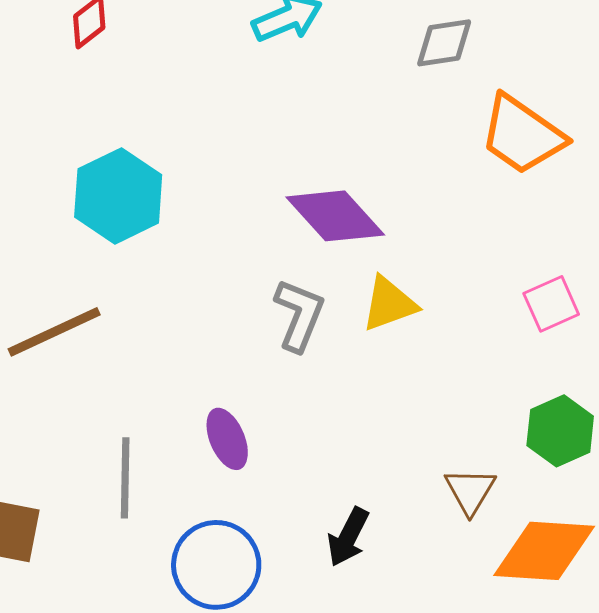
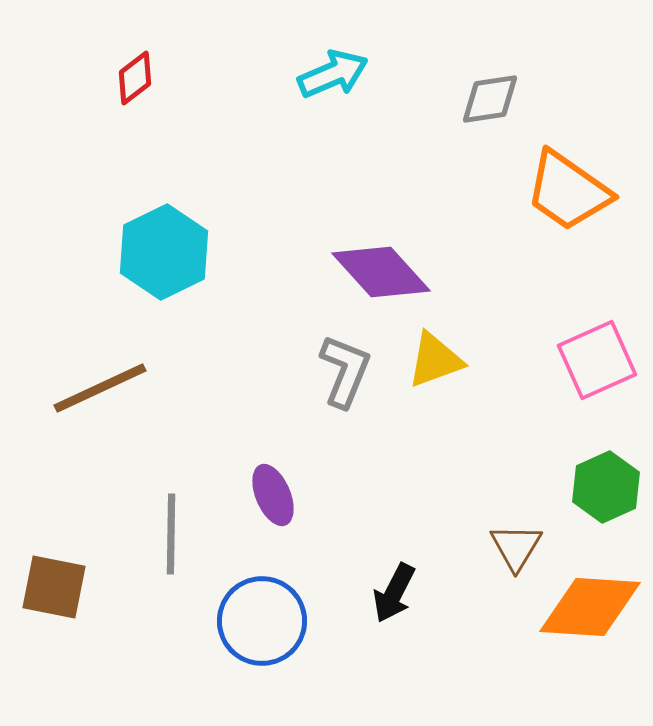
pink square: (551, 304) -> (597, 360), size x1.4

